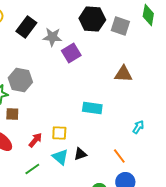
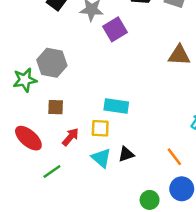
cyan rectangle: (92, 108) -> (116, 106), moved
brown square: (12, 114) -> (56, 107), moved
green line: (32, 169) -> (52, 171), moved

